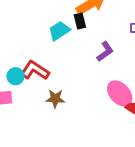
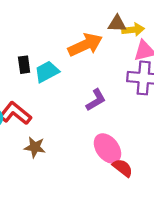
black rectangle: (80, 21) -> (24, 65), moved

